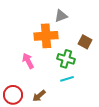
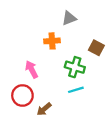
orange cross: (46, 36) -> (52, 41), size x0.6
red circle: (13, 95) -> (22, 96), moved

